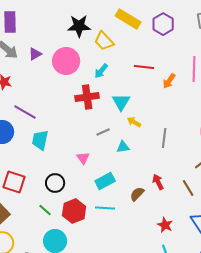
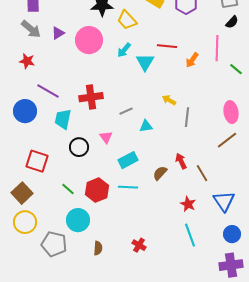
red cross: (87, 97) -> (91, 97), moved
cyan triangle: (121, 102) -> (145, 62), moved
yellow arrow: (134, 122) -> (169, 100), moved
black circle: (55, 183) -> (79, 147), moved
brown line: (188, 188) -> (202, 173), moved

